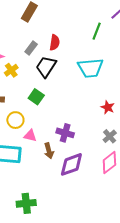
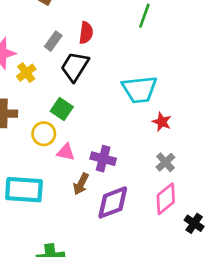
cyan trapezoid: (90, 68) -> (139, 89), moved
yellow circle: (15, 120) -> (44, 134), moved
pink triangle: (30, 136) -> (66, 152), moved
brown arrow: (49, 151) -> (81, 184), turned 42

